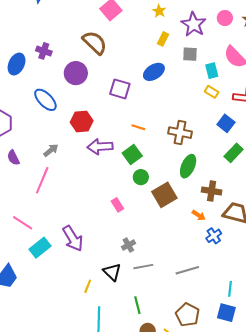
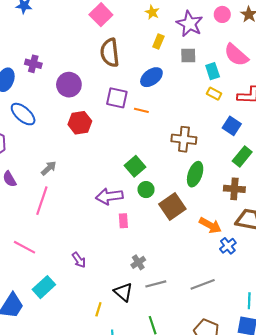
brown semicircle: (95, 43) -> (110, 53), moved, turned -136
blue ellipse: (45, 100) -> (23, 114), moved
red hexagon: (82, 122) -> (80, 123), moved
orange line: (138, 127) -> (141, 110), moved
purple arrow: (100, 147) -> (109, 196), moved
brown cross: (212, 191) -> (234, 189), moved
pink rectangle: (117, 205) -> (123, 221), turned 32
orange arrow: (199, 215) -> (210, 225), size x1.5
purple arrow: (73, 239) -> (79, 260), size x0.6
cyan rectangle: (40, 248) -> (44, 287), moved

